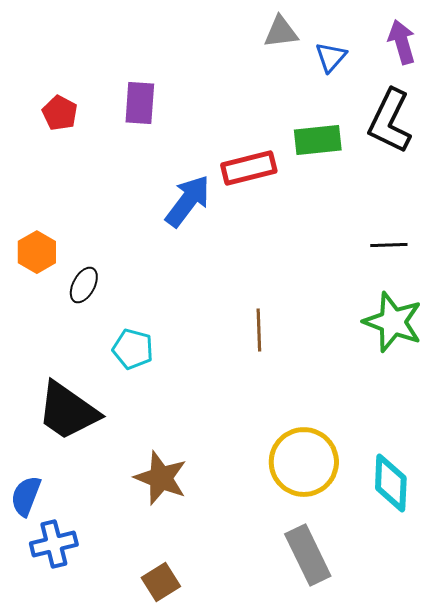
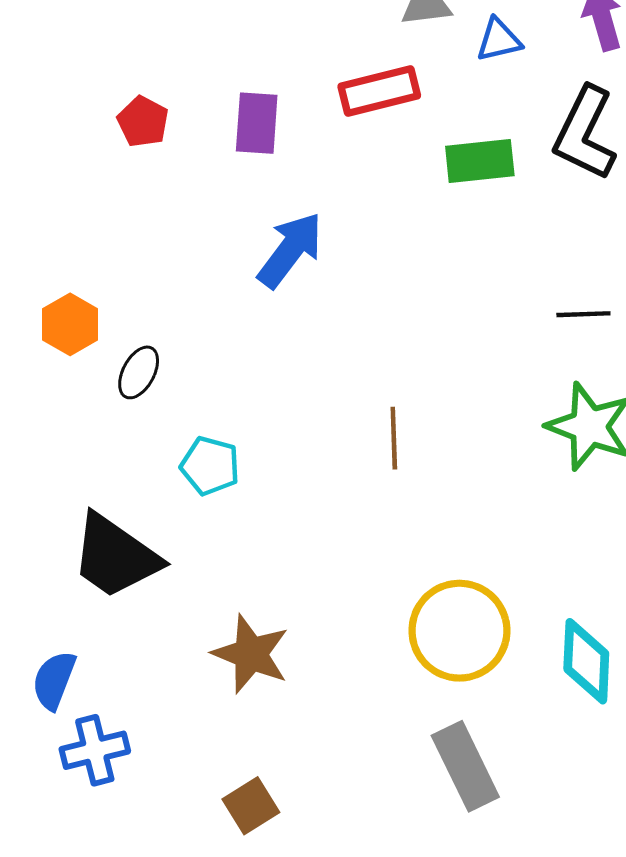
blue triangle: (331, 57) -> (499, 40), turned 36
purple rectangle: (140, 103) -> (257, 123), moved
red pentagon: (60, 113) -> (143, 122), moved
red rectangle: (249, 168) -> (379, 91), moved

